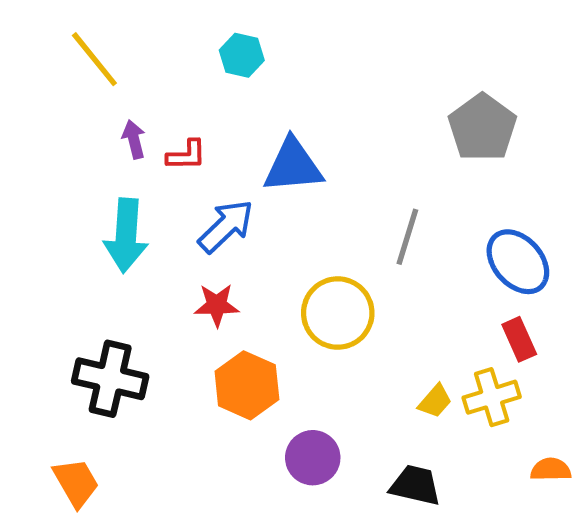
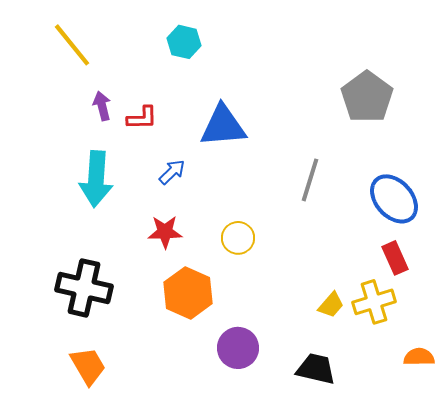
blue arrow: (226, 226) -> (172, 172), size x0.6
yellow circle: (338, 313) -> (238, 238), moved, size x0.6
orange trapezoid: (76, 483) -> (88, 366), moved

